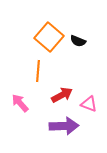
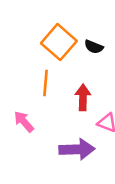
red arrow: (62, 95) -> (83, 97), moved, turned -60

